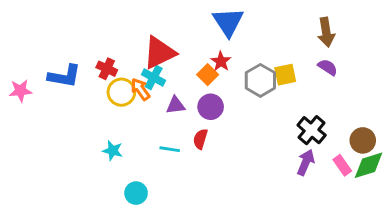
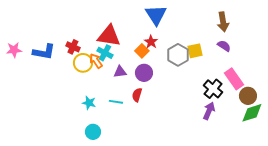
red triangle: (159, 53) -> (109, 36), turned 35
pink star: (20, 91) -> (14, 50), moved
cyan star: (113, 151) -> (89, 103), moved
pink rectangle: (342, 165) -> (234, 79), moved, size x1.5

